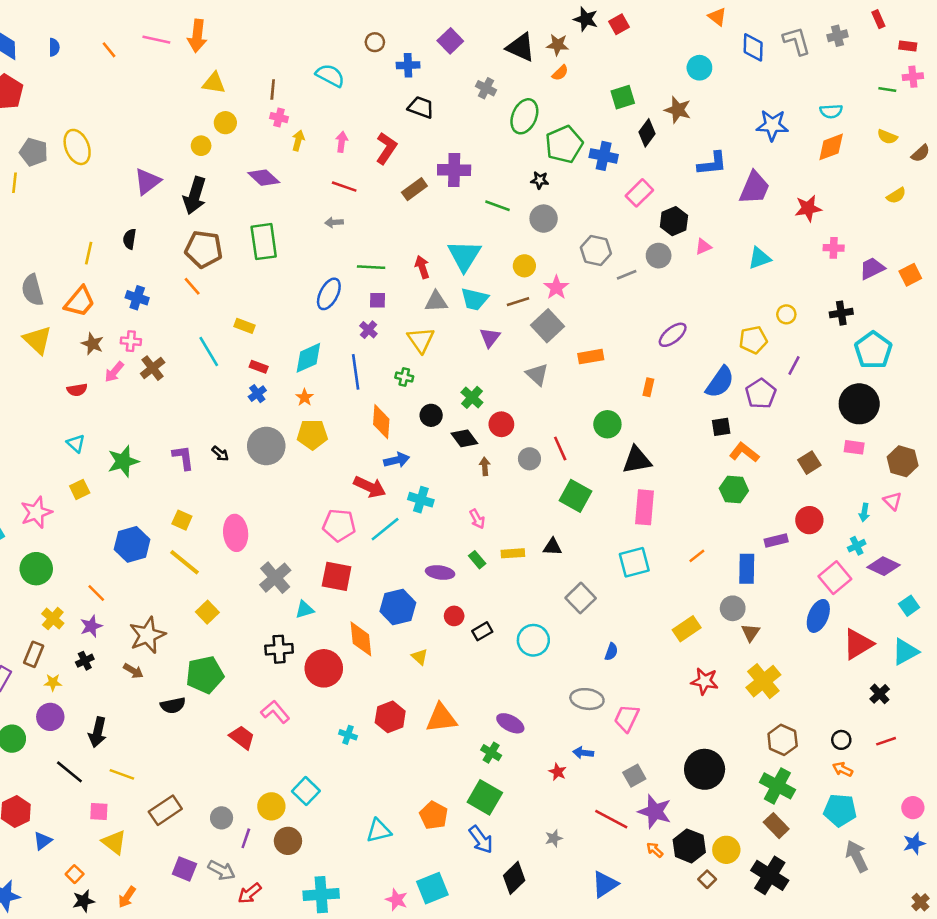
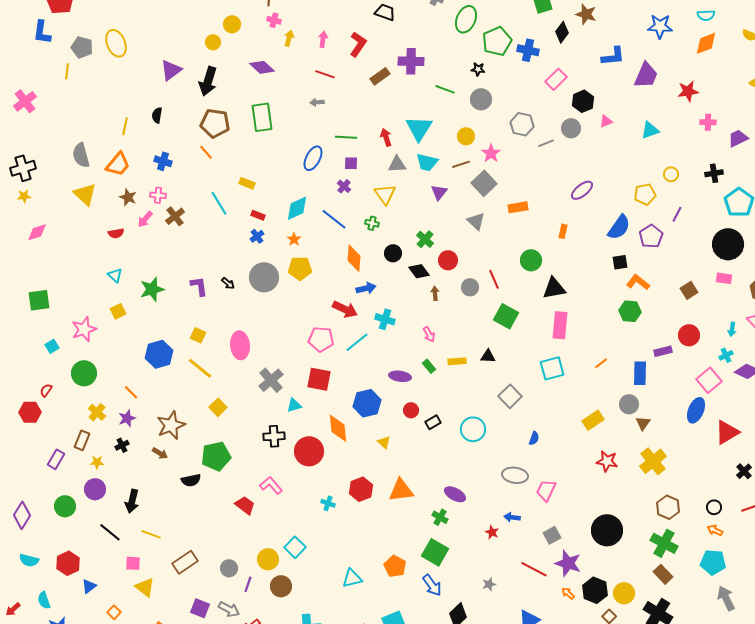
blue line: (356, 372) -> (334, 219), turned -44

